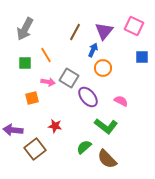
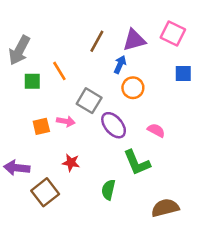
gray arrow: (25, 29) -> (19, 50), moved
purple triangle: (104, 31) -> (134, 40), turned 36
pink arrow: (48, 82) -> (66, 121), moved
green L-shape: (106, 126) -> (137, 163), turned 30
green semicircle: (84, 147) -> (108, 190), turned -35
brown semicircle: (107, 159) -> (165, 208), moved, turned 120

